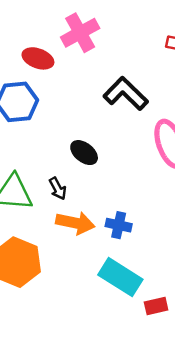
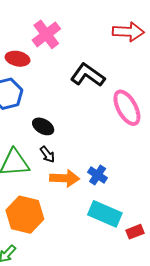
black ellipse: (84, 153) -> (43, 126), moved
blue cross: (119, 225) -> (98, 175), turned 30

